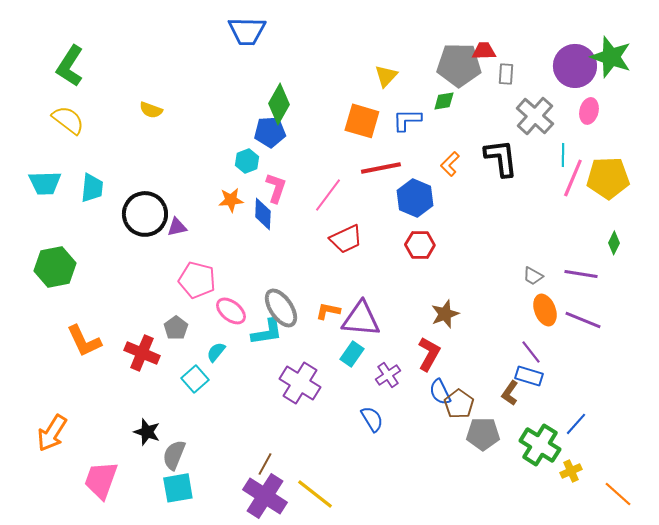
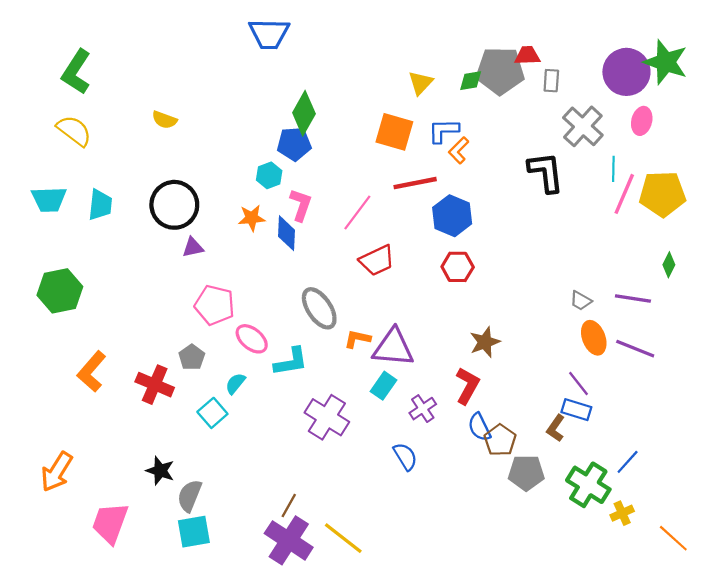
green diamond: (444, 101) -> (471, 81), moved
orange L-shape: (450, 164) -> (459, 150), moved
black circle: (145, 214) -> (174, 205), moved
gray ellipse: (281, 308) -> (319, 308), moved
orange L-shape: (84, 341) -> (92, 372), turned 66

